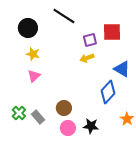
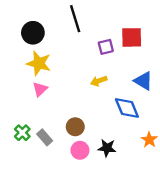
black line: (64, 16) -> (75, 19), turned 40
yellow star: (33, 54) -> (39, 63), size x1.5
yellow arrow: (87, 58) -> (99, 81), moved
blue diamond: (108, 92) -> (127, 108), turned -65

